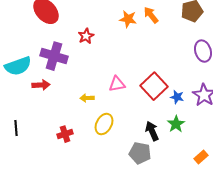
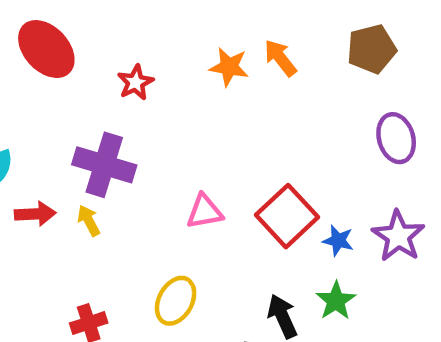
red star: (86, 36) -> (135, 82), moved
purple cross: (54, 56) -> (104, 165), moved
yellow arrow: (87, 98) -> (89, 221), moved, turned 64

